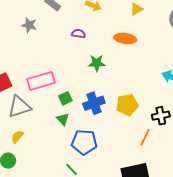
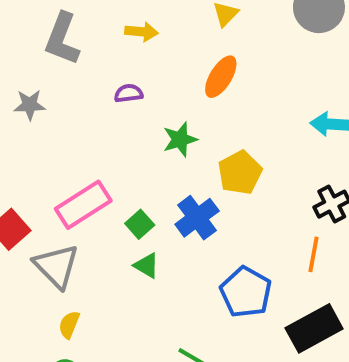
orange ellipse: (125, 39) -> (221, 77), turned -50
yellow pentagon: (127, 105) -> (240, 173), moved
gray triangle: (19, 107) -> (56, 266), turned -40
blue pentagon: (84, 142) -> (246, 292), moved, turned -30

